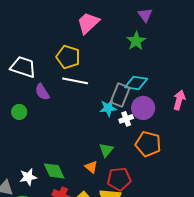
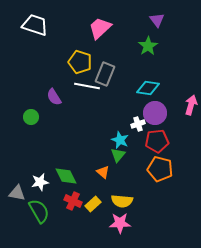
white trapezoid: (23, 67) -> (35, 25), moved
gray rectangle: (120, 95) -> (105, 74), moved
cyan star: (108, 108) -> (120, 140), moved, turned 30
orange pentagon: (148, 144) -> (160, 169), moved
red pentagon: (119, 179) -> (157, 141), moved

